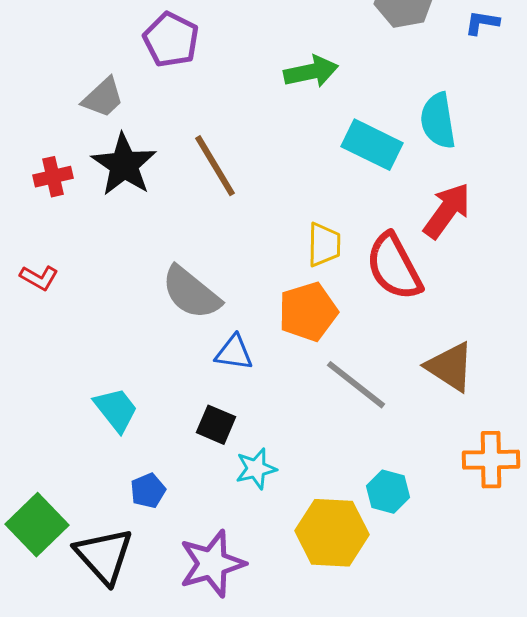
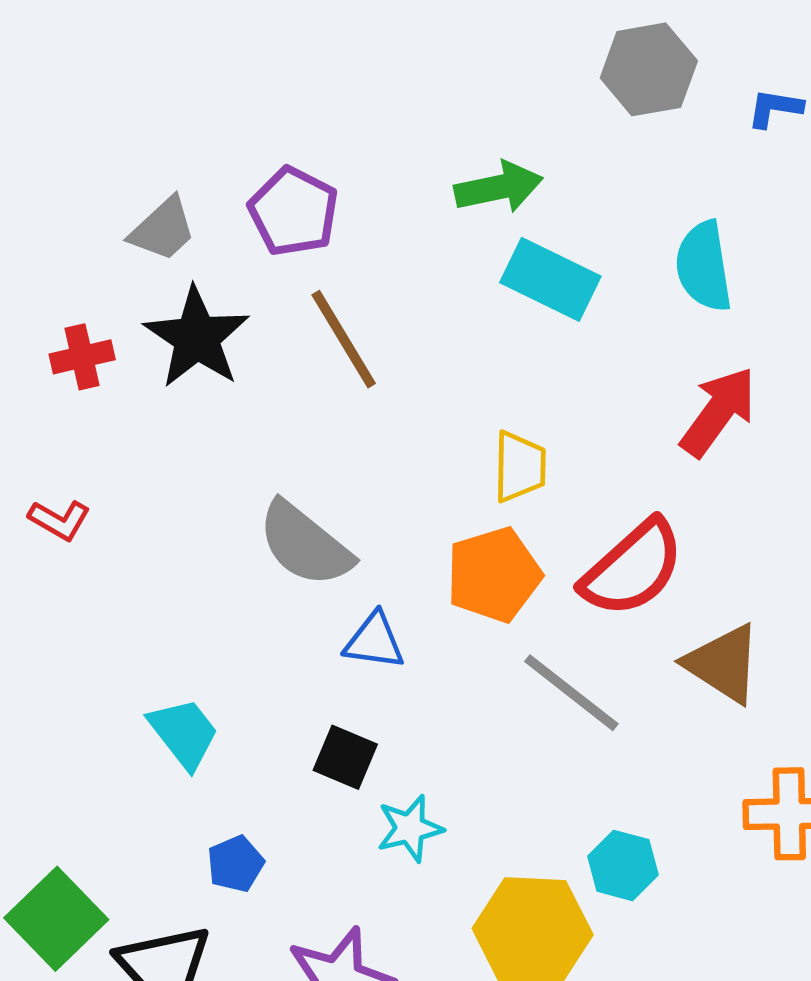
purple pentagon: (171, 40) -> (294, 212), moved
cyan rectangle: (372, 145) -> (550, 279), moved
red semicircle: (394, 267) -> (633, 568), moved, turned -104

